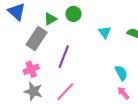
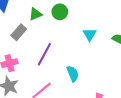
gray rectangle: (36, 38) -> (19, 32), size x0.7
cyan semicircle: (121, 73) -> (73, 74), moved

